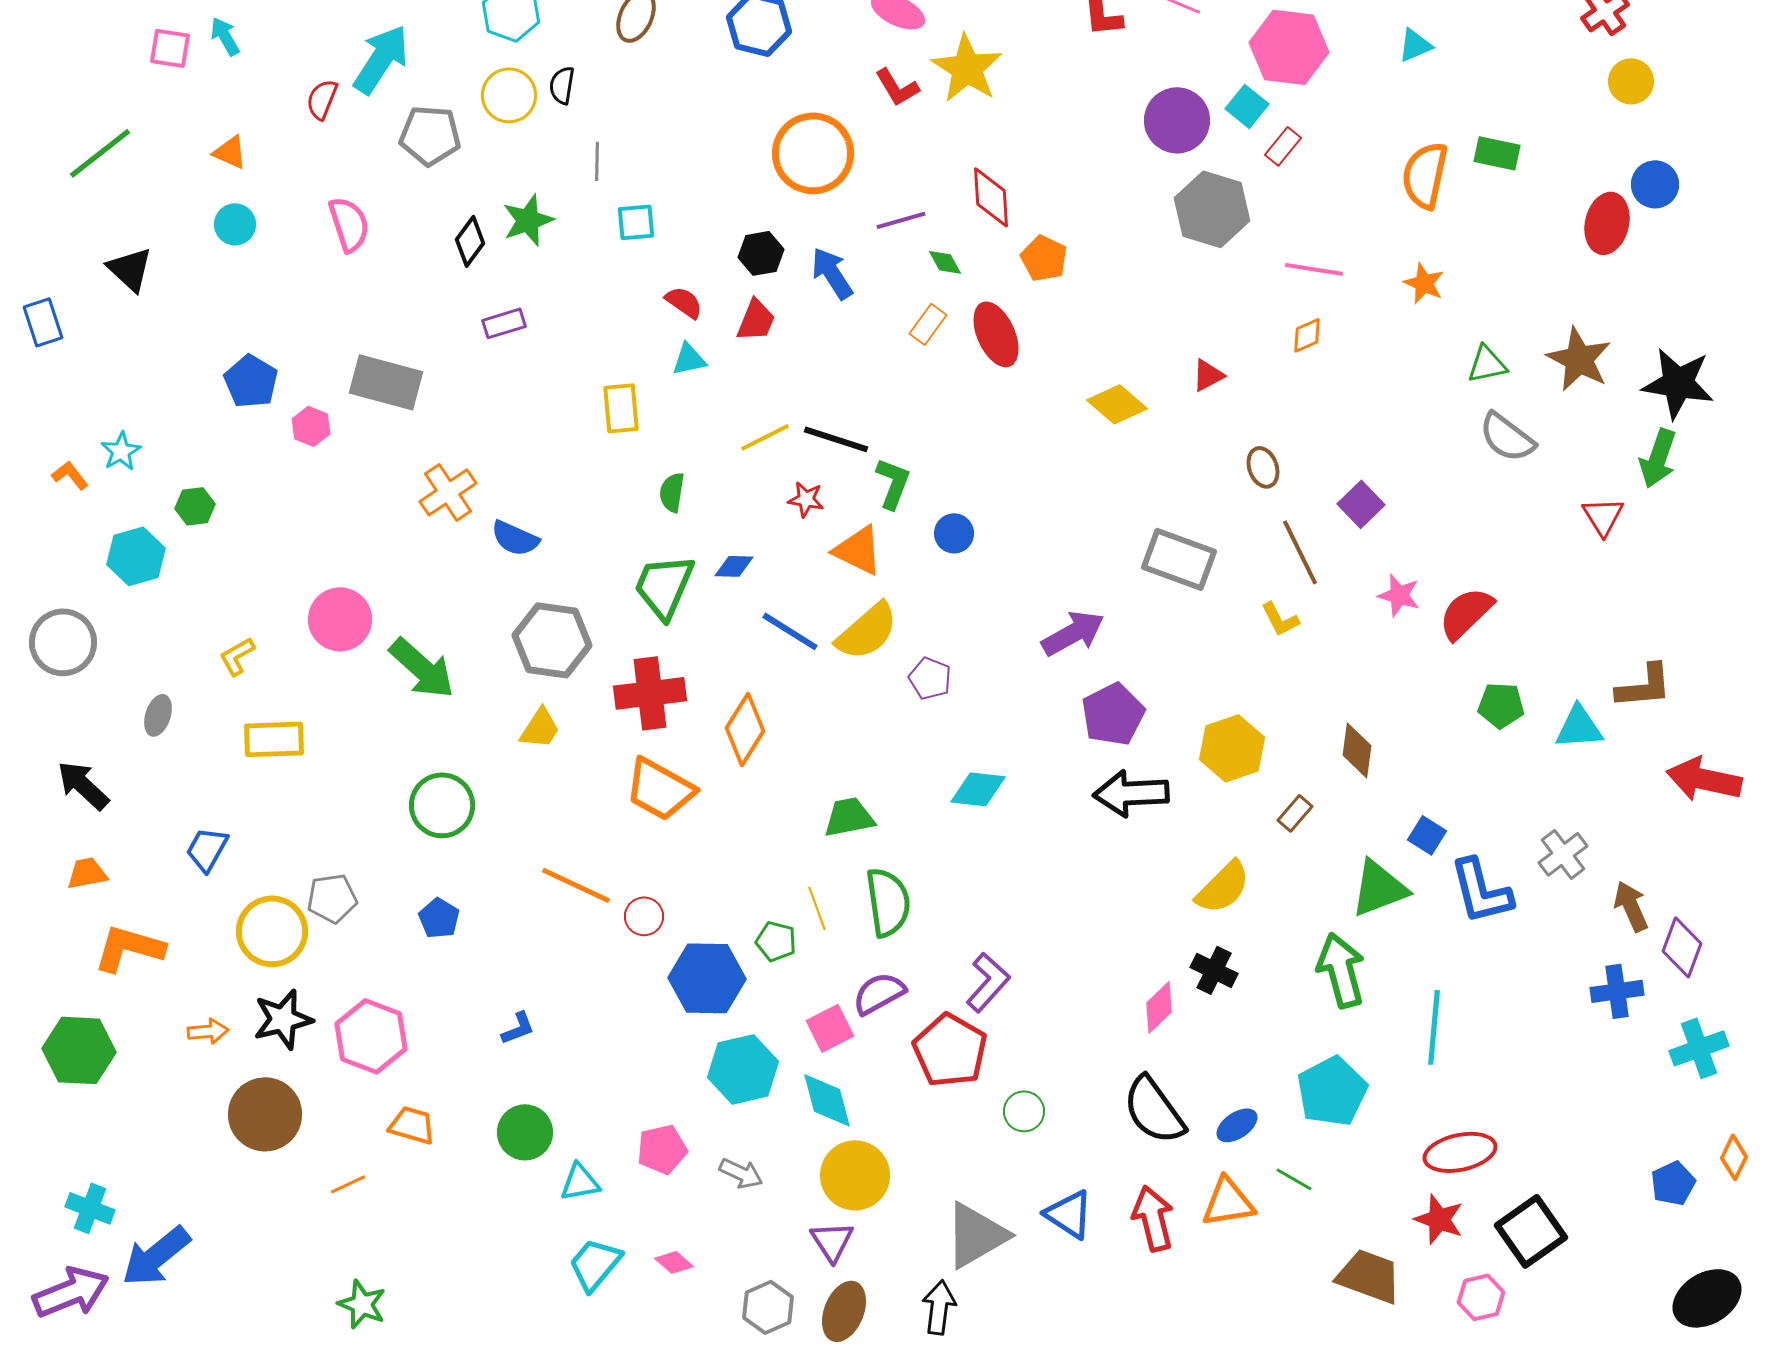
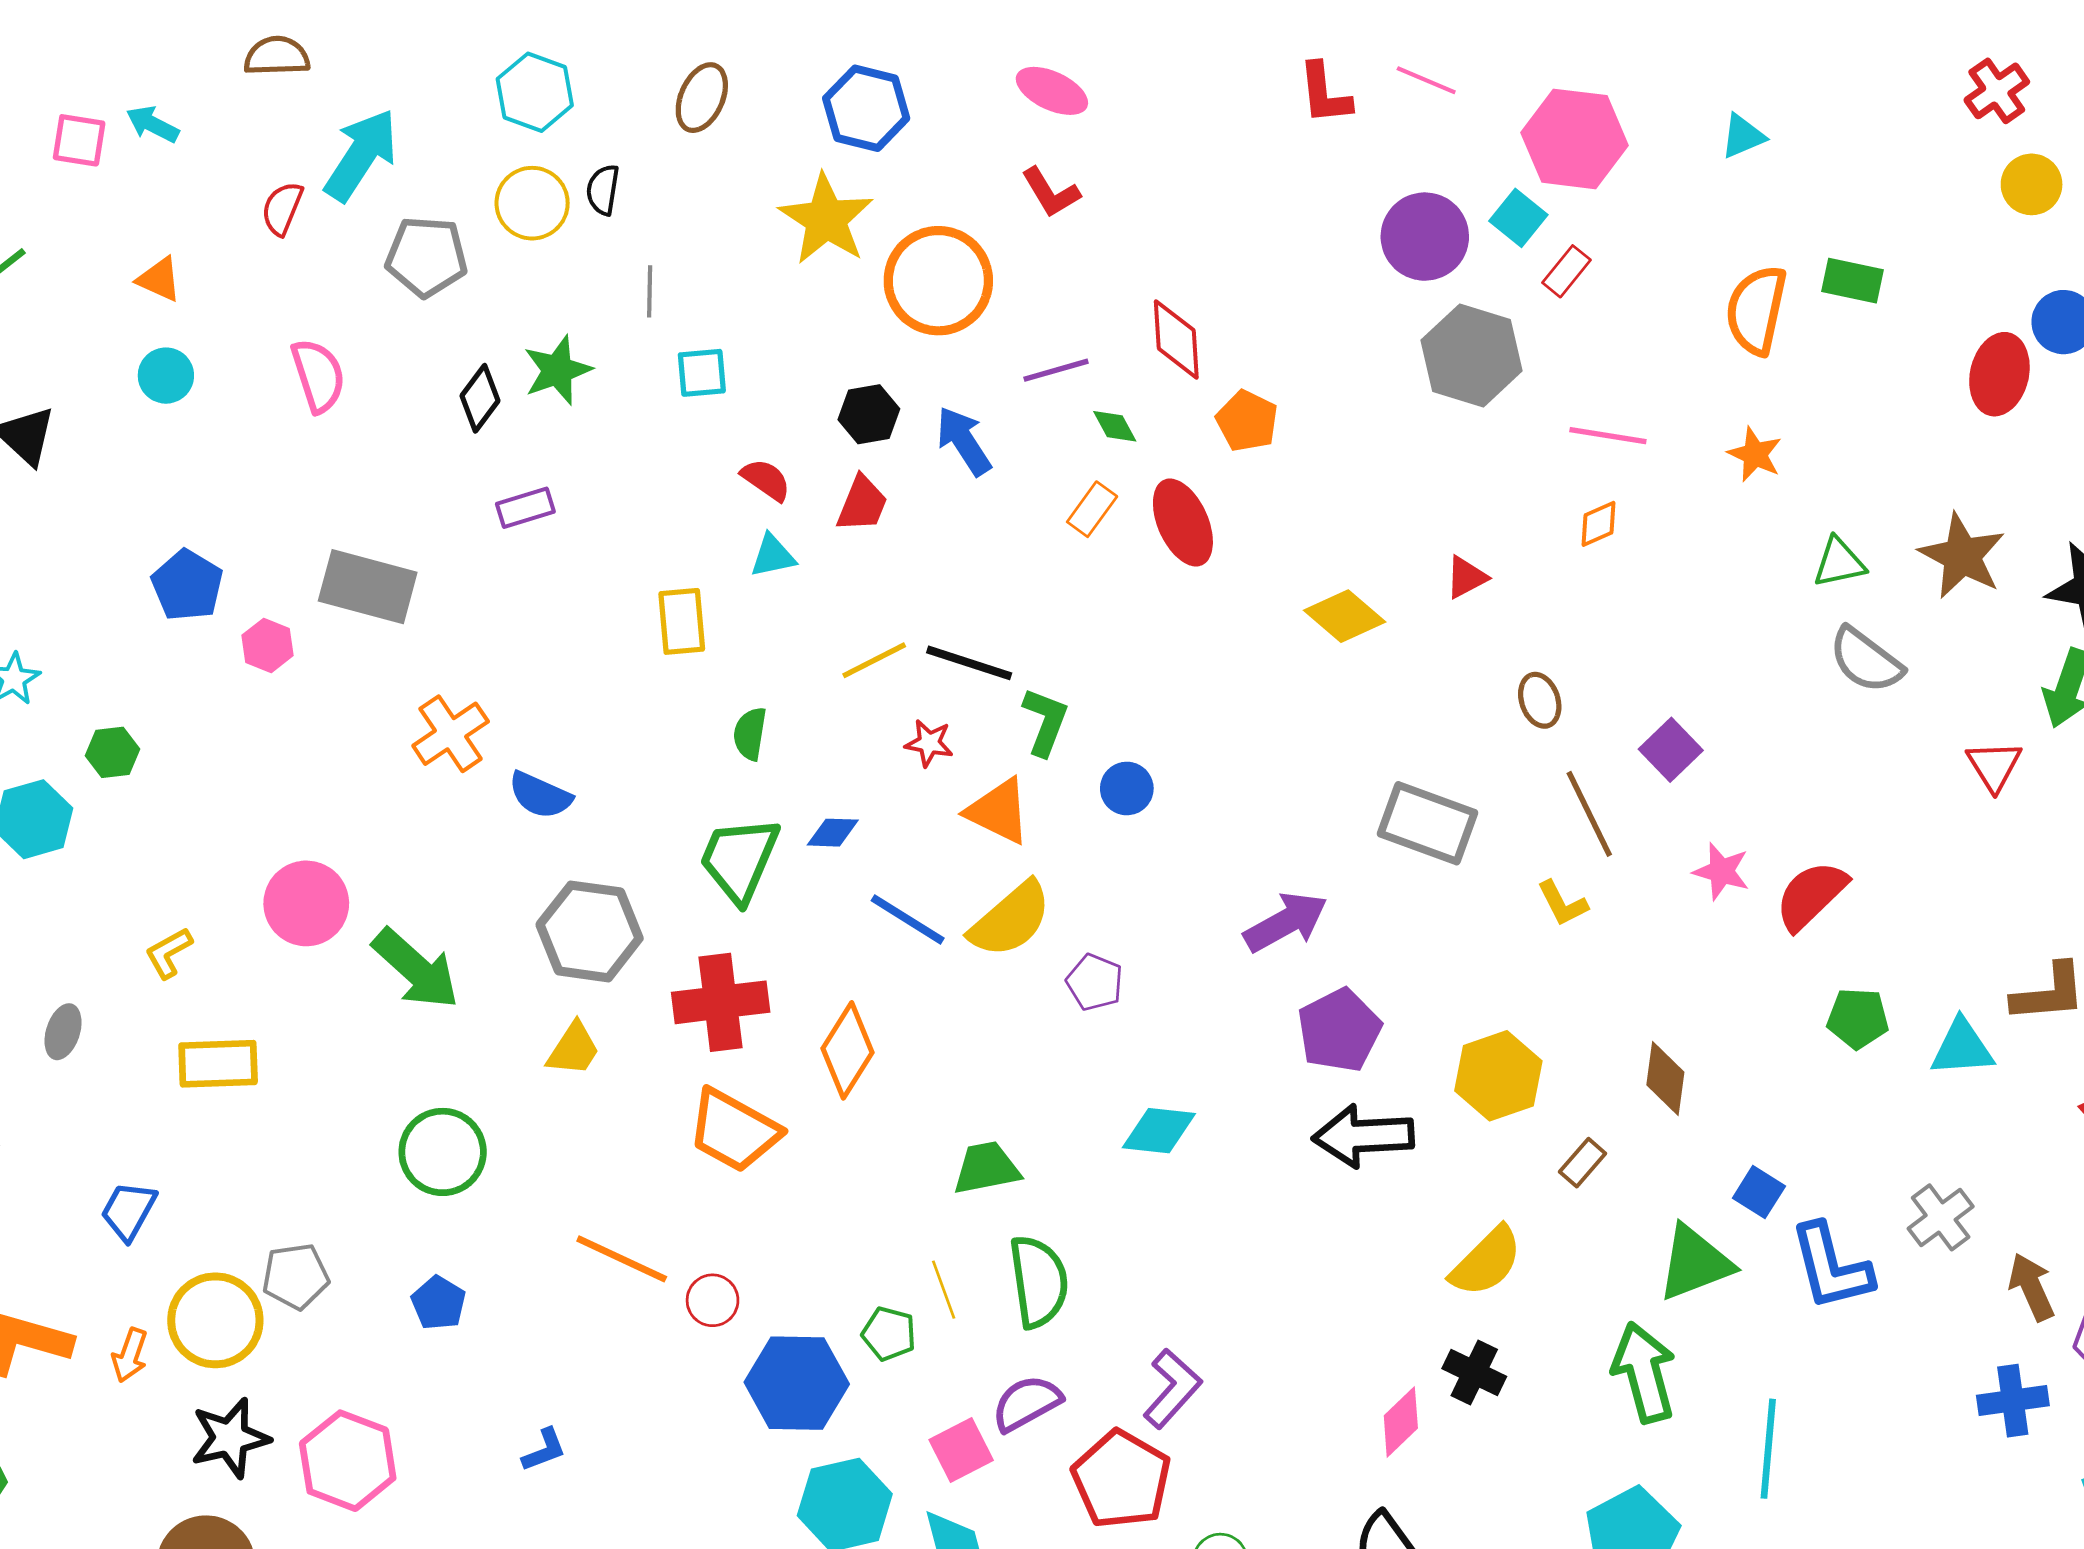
cyan arrow: (225, 36) -> (153, 124), turned -33
yellow star: (967, 68) -> (826, 219), moved
orange arrow: (208, 1031) -> (130, 1355), moved, turned 114

